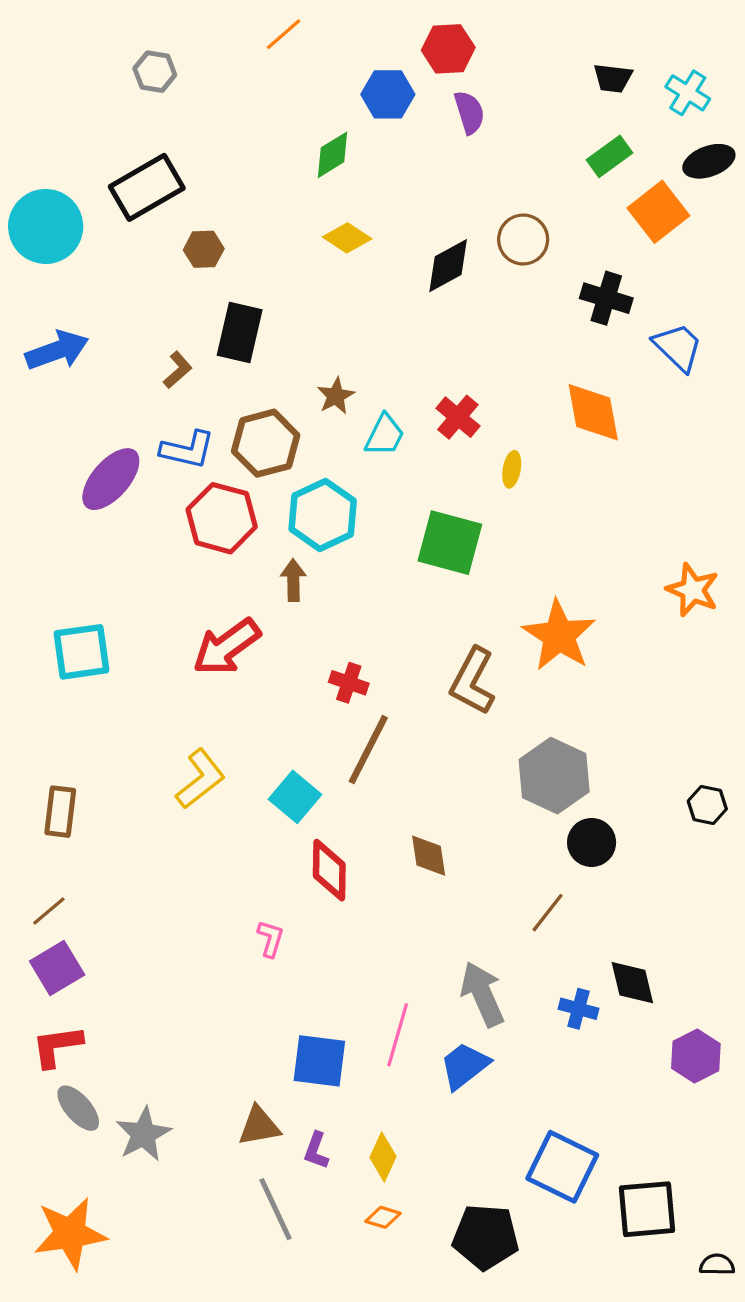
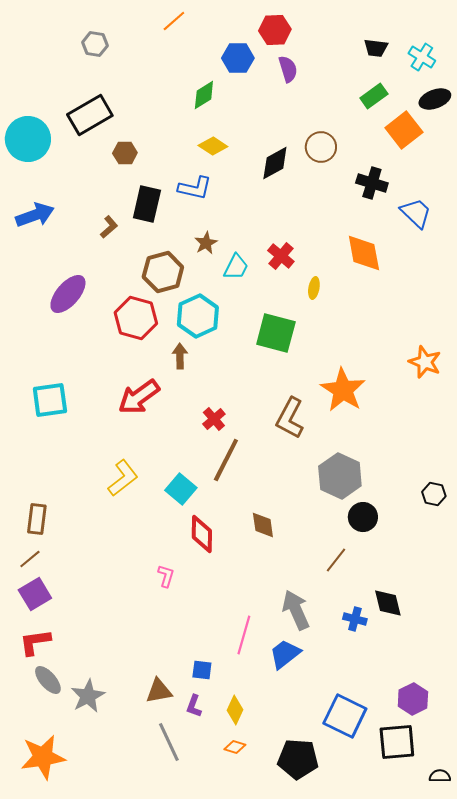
blue L-shape: (187, 450) -> (195, 188), moved
red cross: (349, 683) -> (214, 419), turned 30
brown rectangle: (60, 812) -> (37, 519), moved
purple hexagon: (696, 1056) -> (413, 699), moved
blue square: (319, 1061) -> (202, 670), moved, size x0.6

